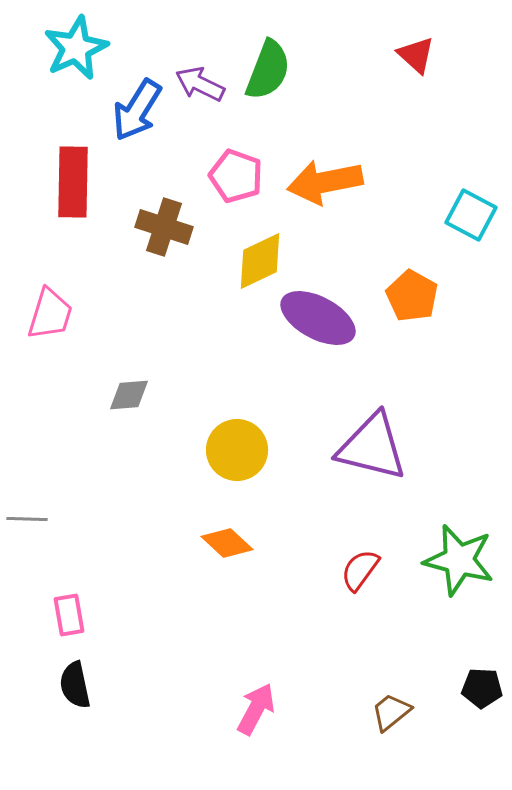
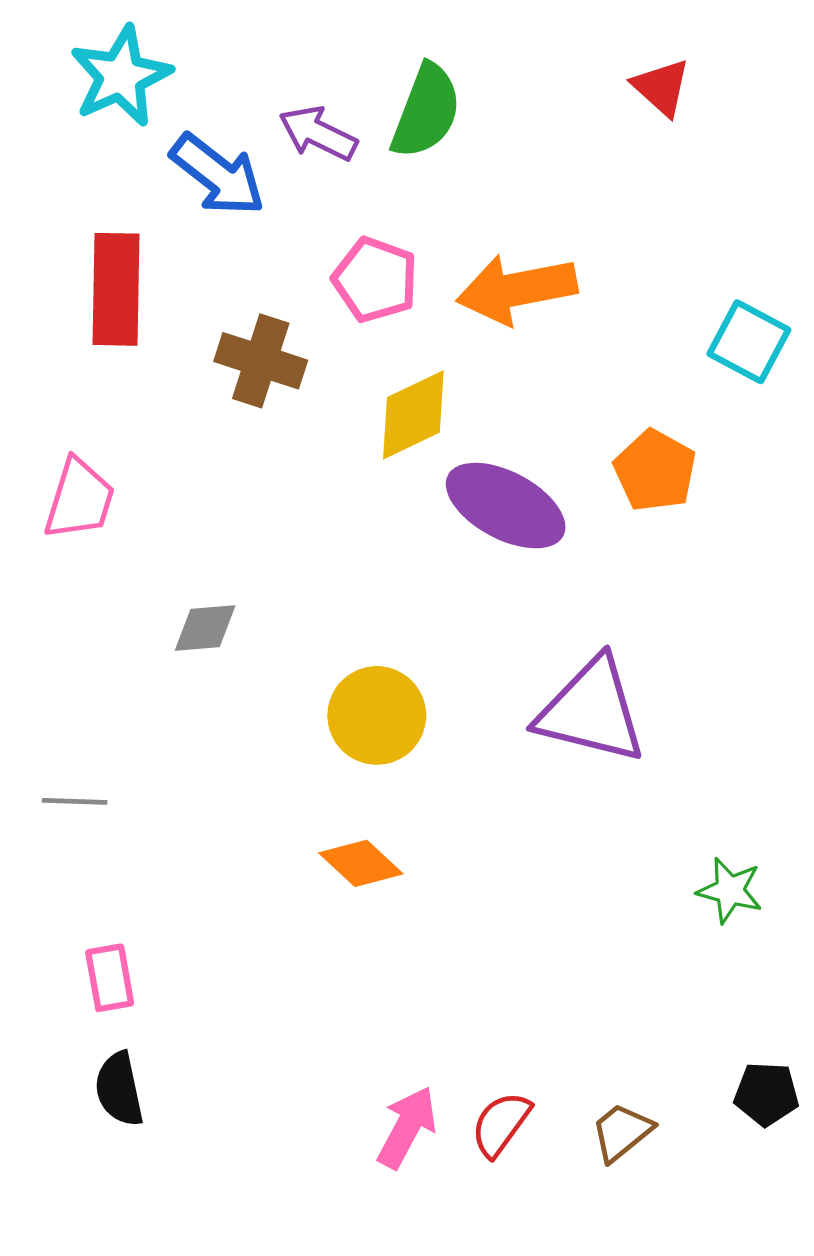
blue arrow: (137, 110) -> (218, 175), turned -84
gray line: (27, 519) -> (75, 801), moved
green star: (459, 560) -> (730, 890), size x0.6
red semicircle: (360, 570) -> (501, 1124), moved

